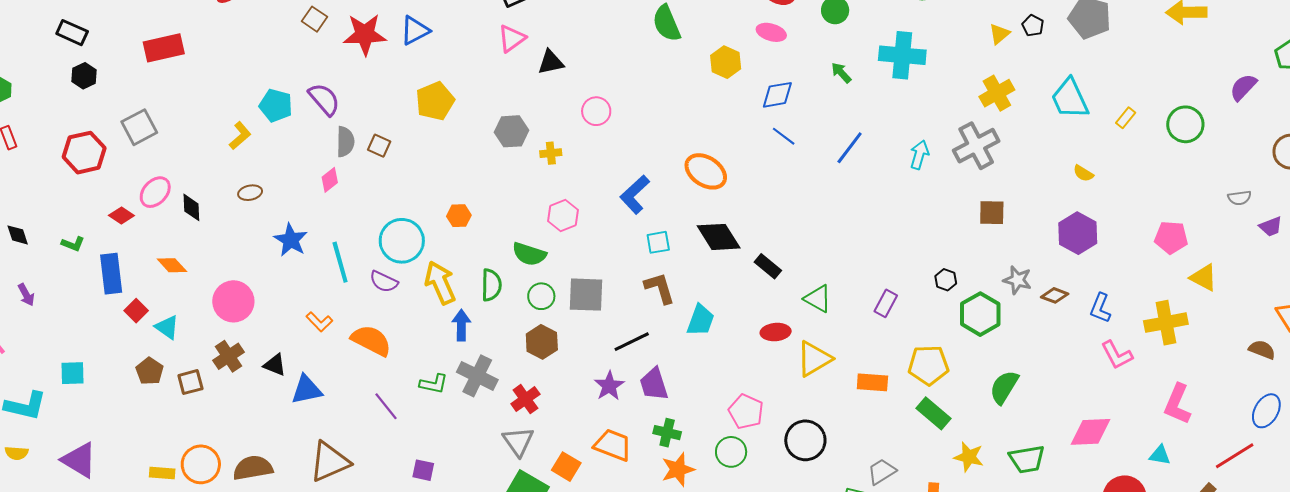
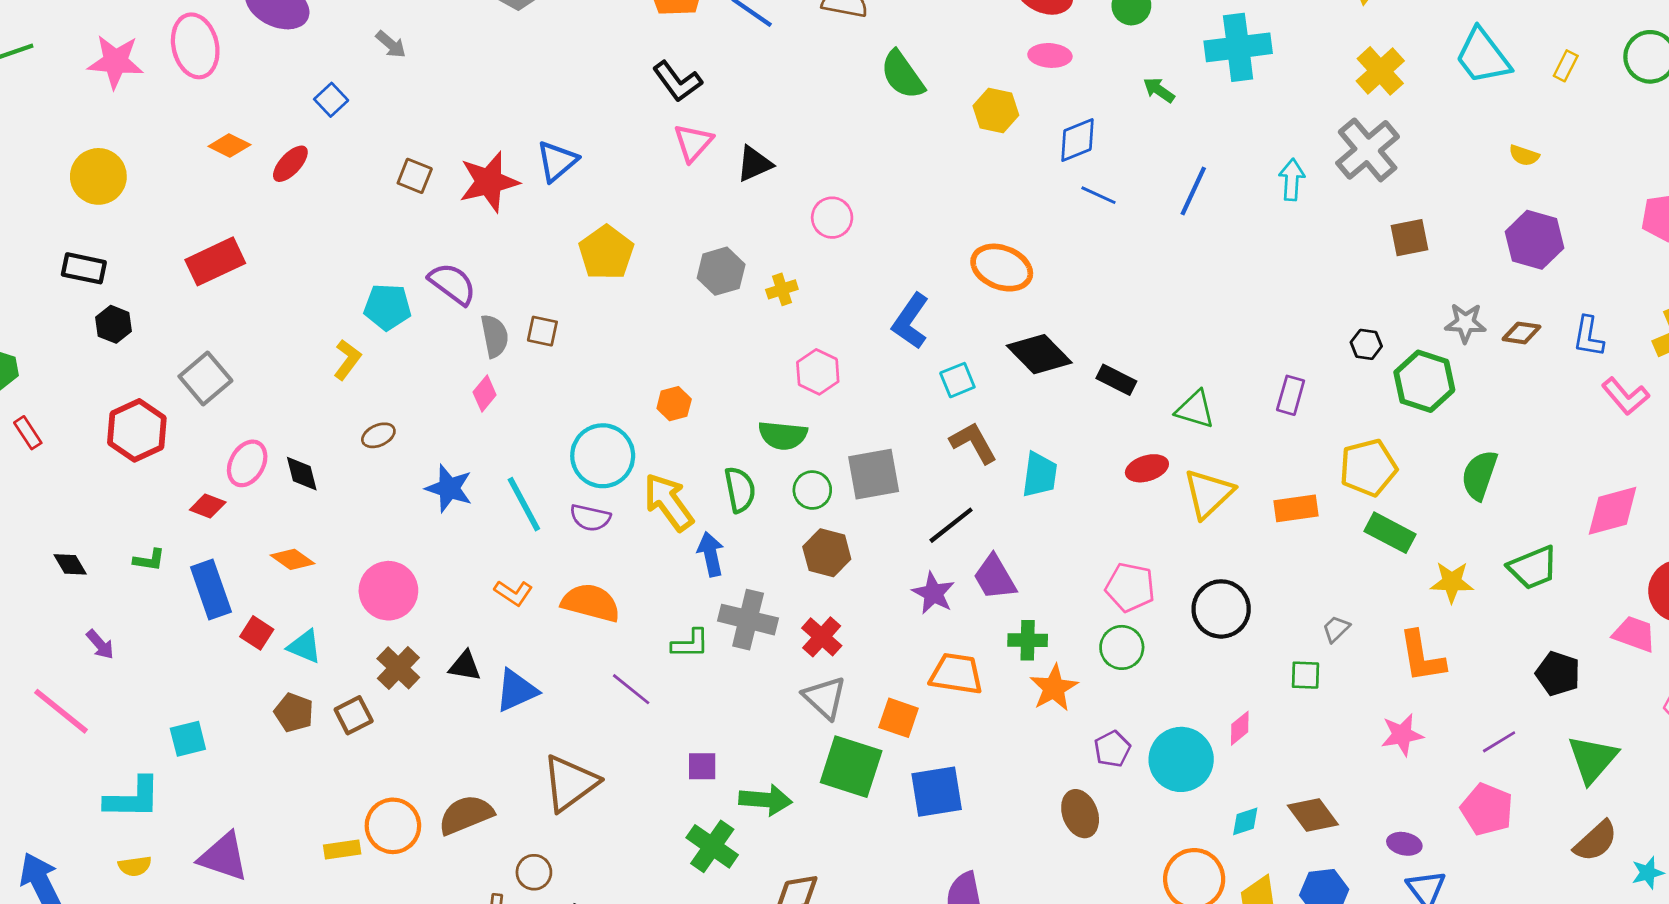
gray trapezoid: (882, 472) -> (1336, 629), size x0.7

